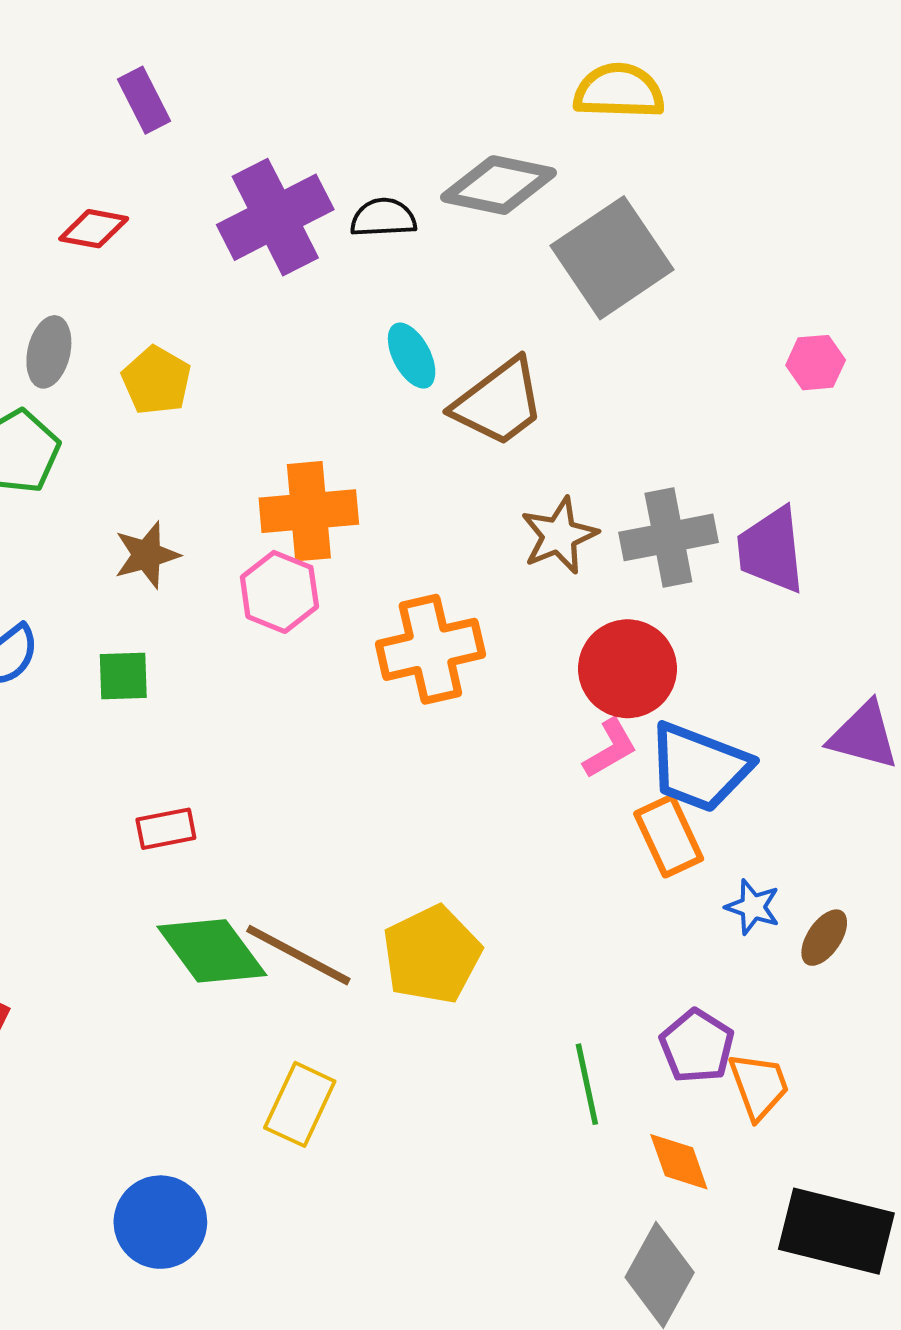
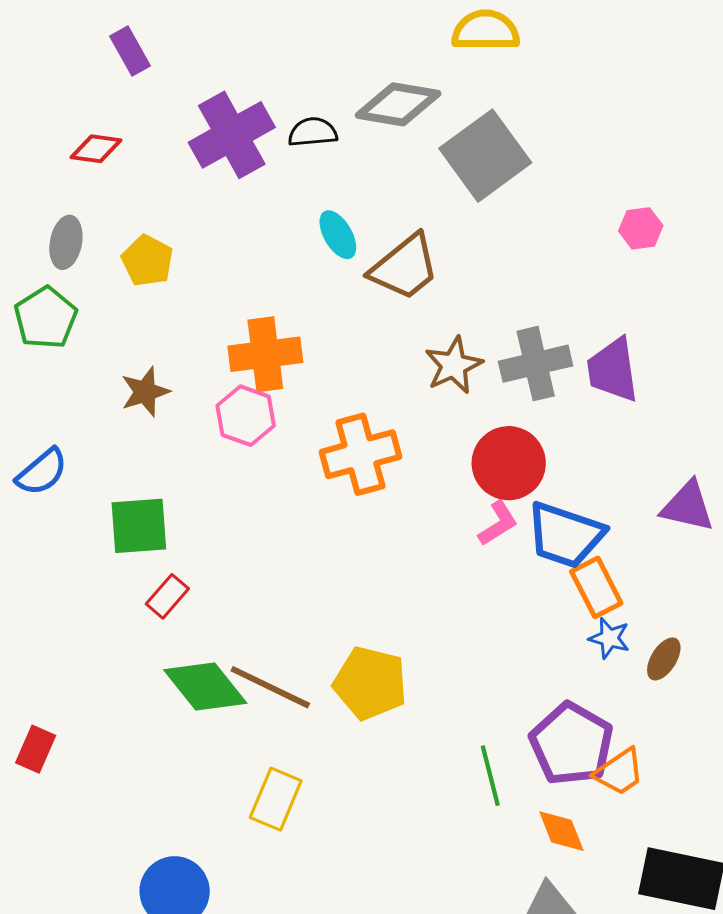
green square: (123, 676) -> (139, 526), moved, size x1.5
red rectangle: (166, 829) -> (167, 596), turned -36
orange rectangle: (669, 836) -> (596, 587), moved
yellow pentagon: (432, 955) -> (370, 683), turned -30
purple pentagon: (697, 1046) -> (572, 744), size x1.5
orange trapezoid: (759, 1086) -> (619, 772), turned 78

